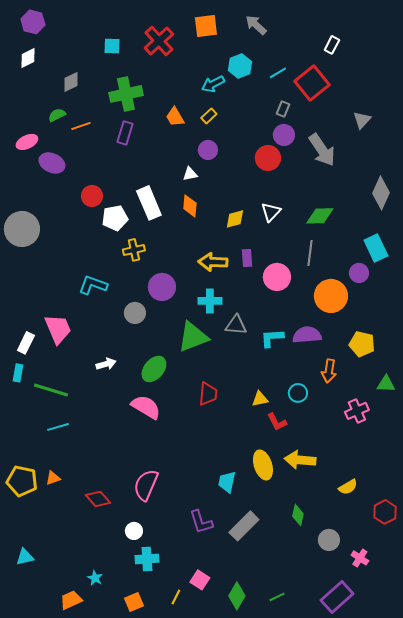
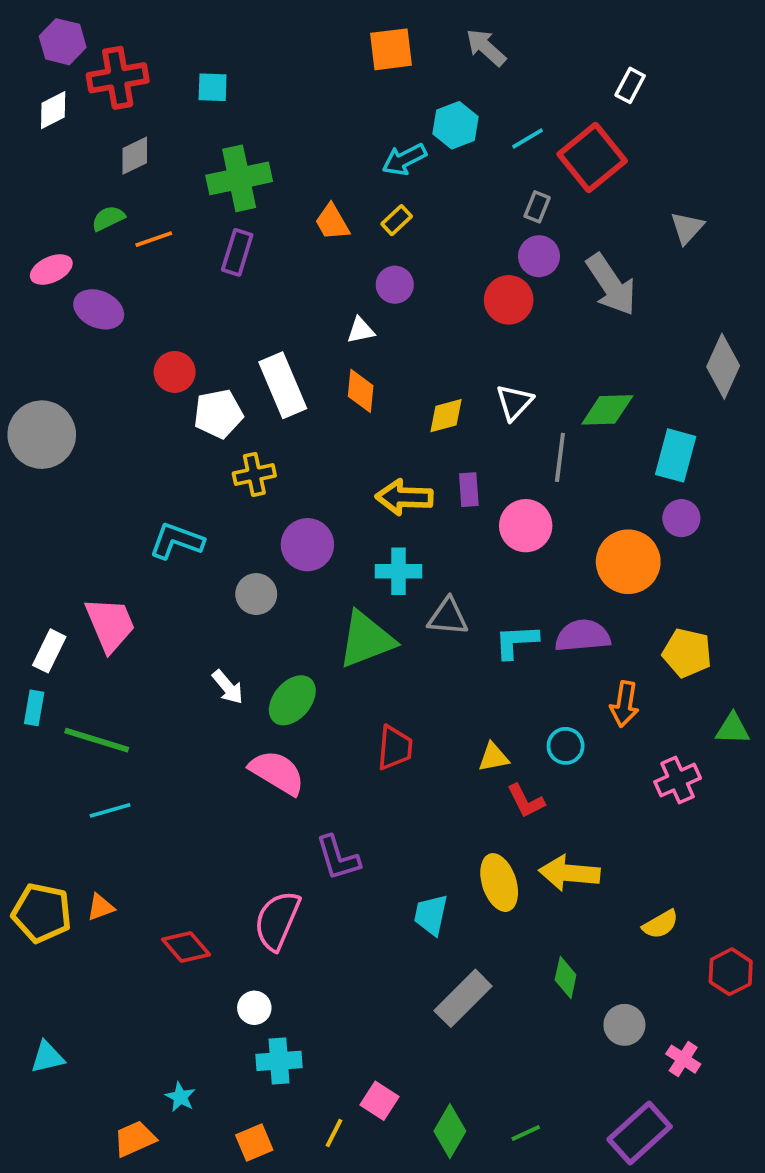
red cross: (159, 41) -> (118, 78), moved, turned 32
cyan rectangle: (376, 248) -> (676, 455), moved, turned 40
gray line: (310, 253) -> (560, 457), moved
white arrow: (106, 364) -> (228, 687), moved, turned 66
purple L-shape: (201, 522) -> (338, 858), moved

